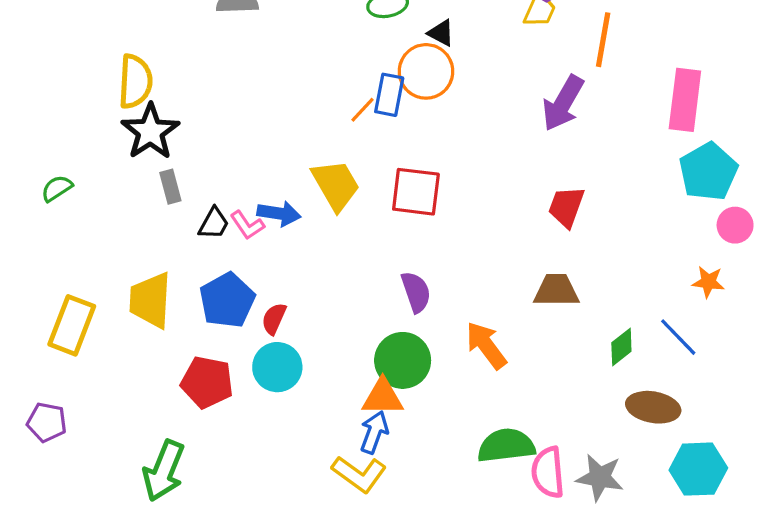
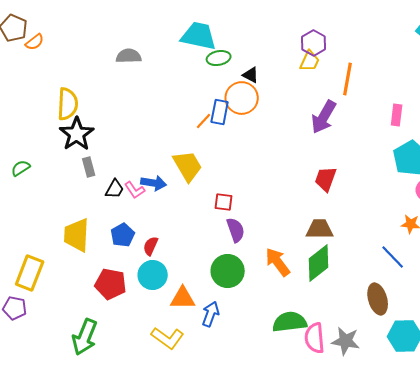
pink rectangle: (685, 100) -> (397, 115), size x0.6
red square: (416, 192) -> (224, 202), moved, size x0.6
blue pentagon: (227, 300) -> (123, 235), size x0.7
yellow rectangle: (72, 325) -> (30, 273), moved
green diamond: (621, 347) -> (319, 263), moved, size x1.6
orange triangle: (383, 397) -> (183, 298), moved
brown ellipse: (653, 407) -> (378, 299), turned 64
yellow L-shape: (359, 474) -> (168, 338), moved

